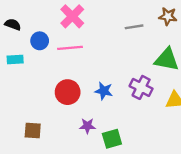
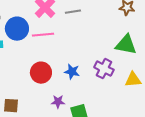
gray line: (134, 27) -> (73, 12), moved
blue circle: (40, 41) -> (17, 29), size x1.5

